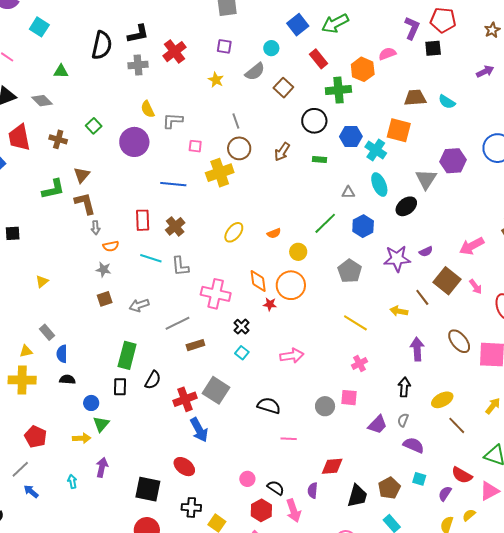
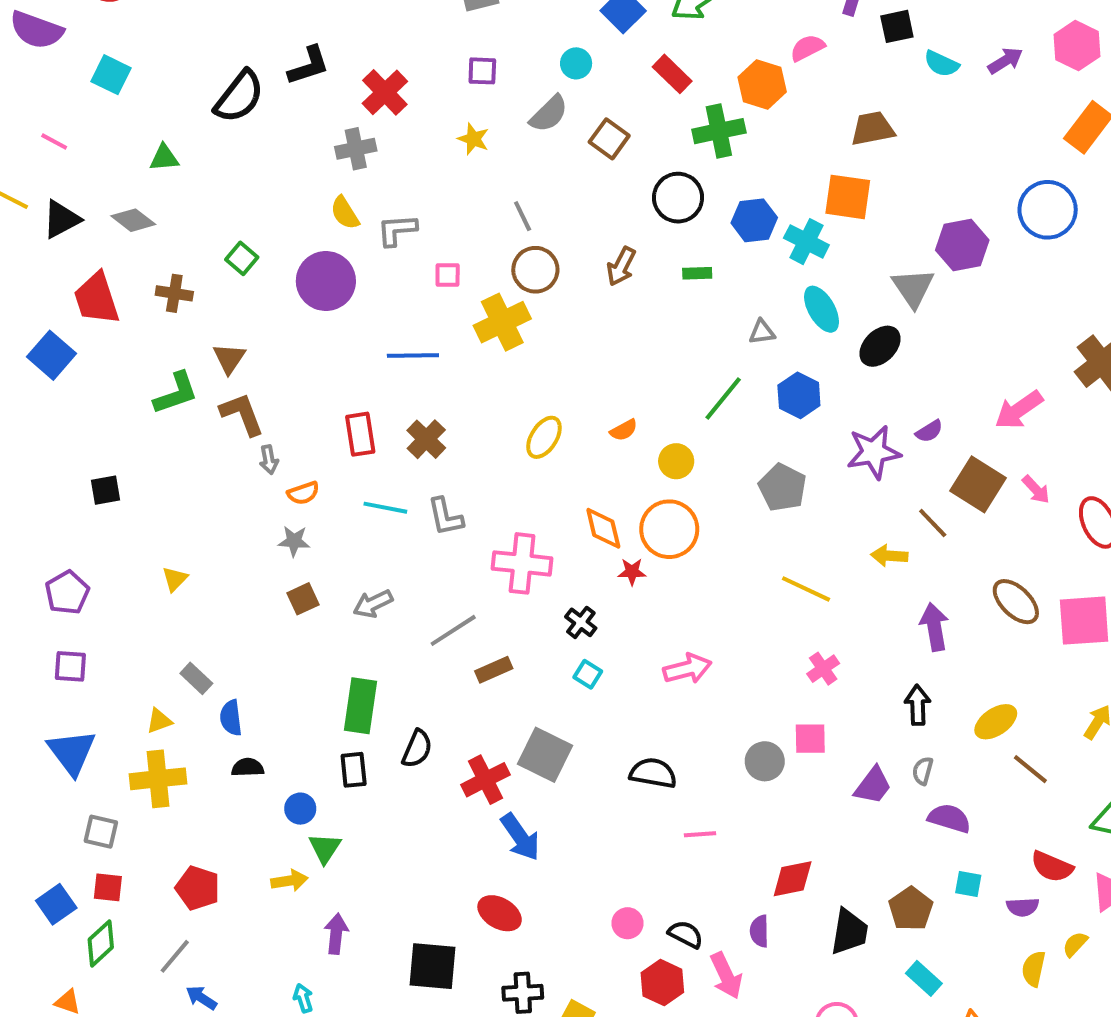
black semicircle: (102, 45) -> (239, 97), turned 32
gray cross: (138, 65) -> (356, 149), moved
cyan semicircle: (447, 102) -> (941, 64), moved
cyan arrow: (72, 482) -> (303, 998), moved
purple semicircle: (445, 494) -> (1023, 907), turned -119

